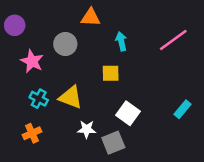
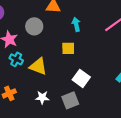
cyan cross: (39, 99) -> (16, 59), moved
white star: (87, 129) -> (42, 97), moved

